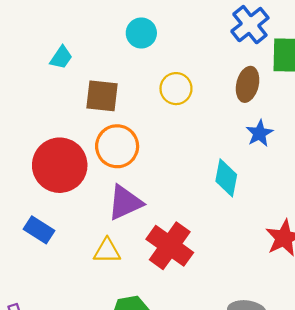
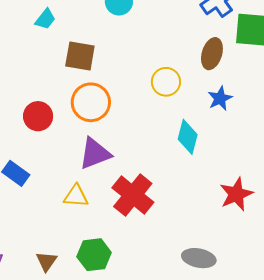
yellow circle: (176, 89) -> (166, 82), moved
red circle: (60, 165) -> (38, 116), size x0.6

